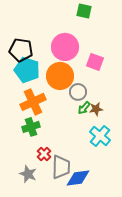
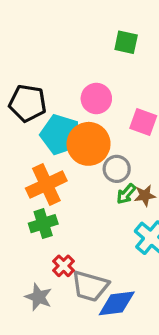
pink circle: (65, 47) -> (96, 99), size x0.7
cyan pentagon: (27, 70) -> (60, 134), moved
gray trapezoid: (61, 167) -> (90, 286), turned 105

